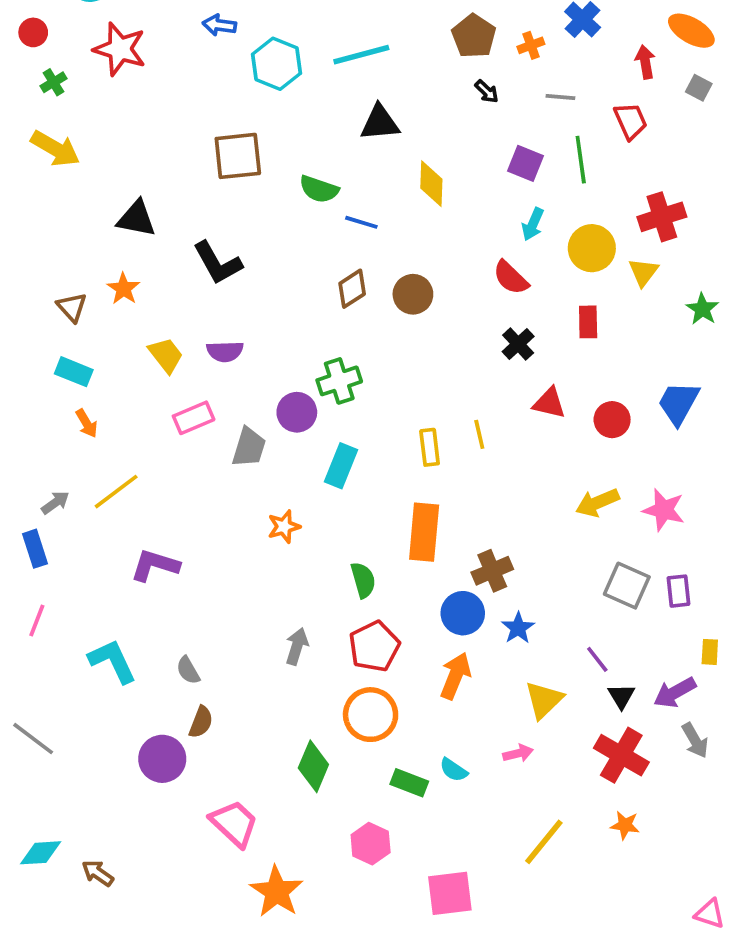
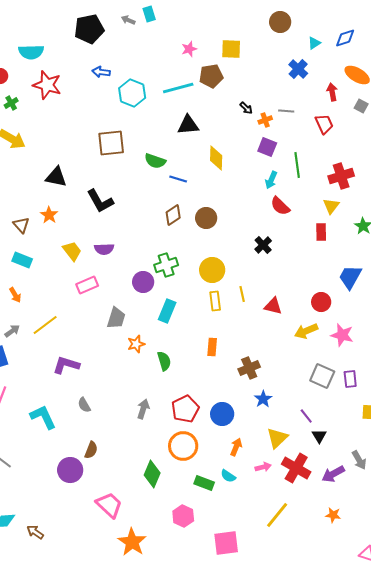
brown pentagon: (474, 36) -> (211, 76), moved, turned 30
orange cross: (531, 45) -> (265, 120), moved
green line: (581, 160) -> (297, 165), moved
yellow circle: (592, 248) -> (212, 270), moved
red semicircle: (511, 278) -> (280, 206), moved
red rectangle: (588, 322) -> (321, 232), moved
red triangle: (549, 403) -> (273, 306), moved
red circle: (612, 420) -> (321, 302), moved
orange arrow: (87, 423) -> (15, 295), moved
gray trapezoid: (249, 447) -> (116, 318), moved
orange rectangle: (424, 532) -> (212, 347), size x0.6
green semicircle: (363, 580) -> (164, 361), moved
blue circle: (463, 613) -> (222, 414), moved
gray semicircle: (188, 670) -> (84, 405), moved
orange arrow: (455, 676) -> (236, 447), moved, size x0.7
purple arrow: (675, 692) -> (333, 474), moved
red cross: (621, 755) -> (296, 468), moved
orange star: (625, 825) -> (333, 515), moved

